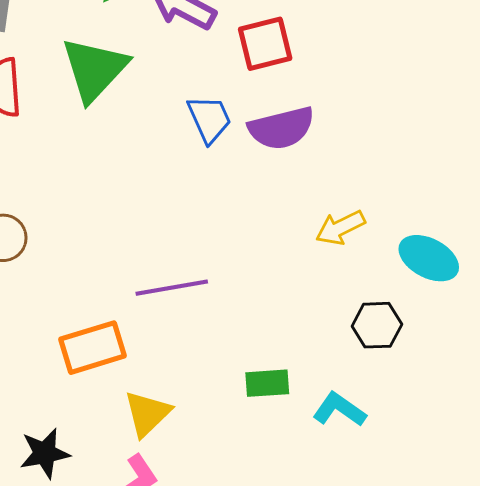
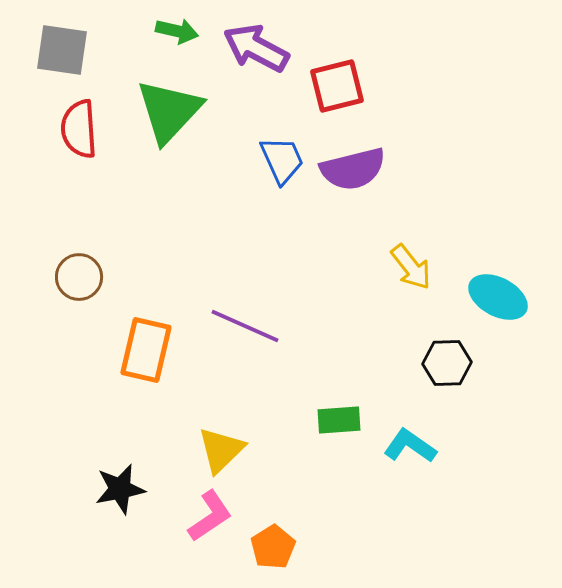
yellow arrow: (340, 228) -> (411, 267), turned -102
purple line: (172, 288) -> (245, 326), turned 34
orange rectangle: (92, 348) -> (146, 350), moved, turned -60

